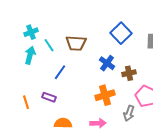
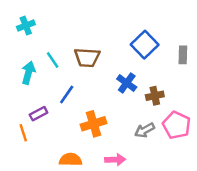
cyan cross: (31, 32) -> (26, 26), moved
orange cross: (105, 95) -> (93, 124), moved
purple rectangle: (49, 97) -> (39, 114), moved, turned -48
gray arrow: (129, 113) -> (145, 130), moved, turned 42

